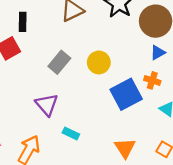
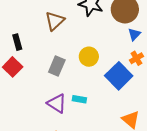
orange cross: (152, 80) -> (136, 58), turned -32
cyan rectangle: (71, 133) -> (79, 99), moved

